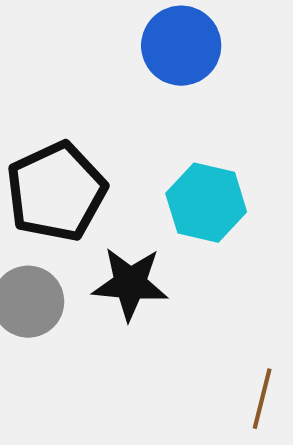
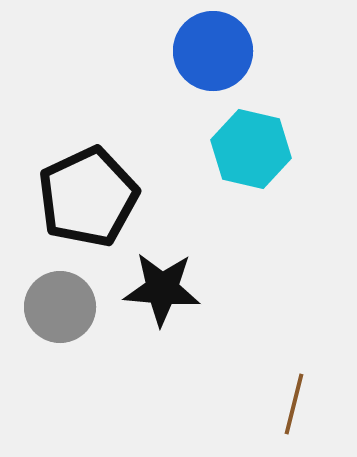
cyan hexagon: (206, 203) -> (251, 149), moved

